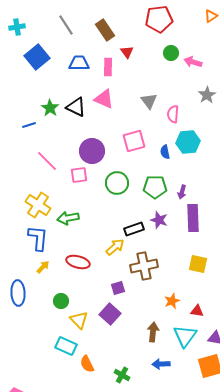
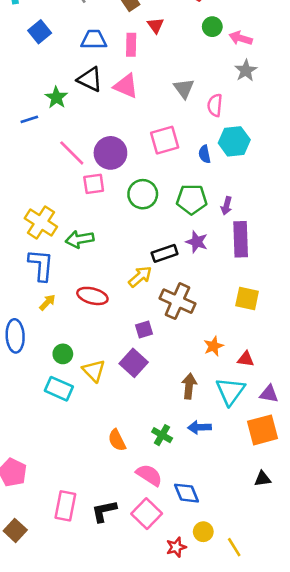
blue square: (37, 57) -> (40, 32), size x0.7
gray star: (207, 95) -> (246, 70), moved
black triangle: (76, 107) -> (90, 79), moved
pink line: (47, 161) -> (72, 153), moved
brown cross: (144, 266) -> (177, 301), turned 36
green circle: (61, 301) -> (63, 354), moved
cyan rectangle: (66, 346) -> (59, 389), moved
orange semicircle: (87, 364) -> (117, 440), moved
green cross: (122, 375) -> (162, 435), moved

